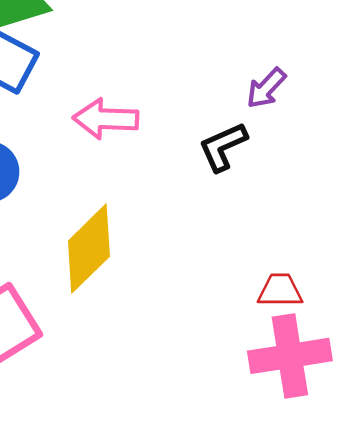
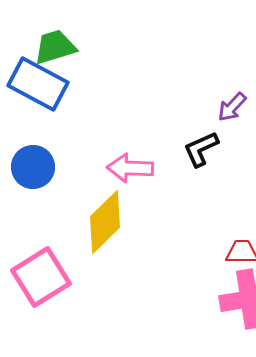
pink arrow: (106, 119) -> (130, 168), moved

